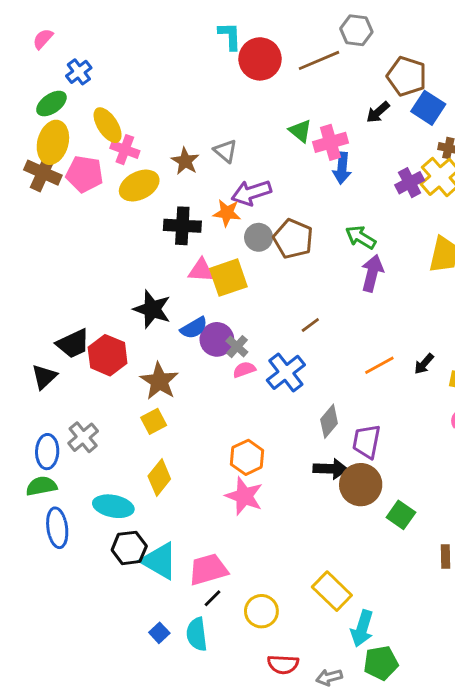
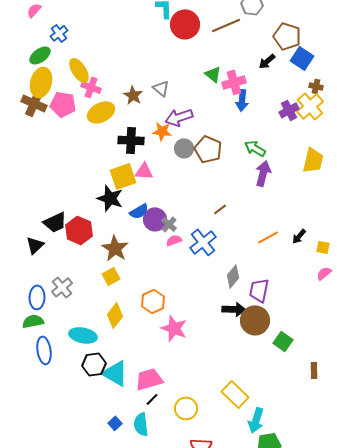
yellow square: (228, 278) -> (123, 176), moved
orange hexagon: (247, 457) -> (153, 301), moved

